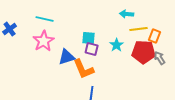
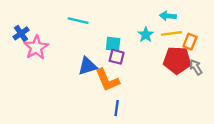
cyan arrow: (127, 14) -> (168, 16), moved
cyan line: (45, 19) -> (78, 21), moved
pink star: (44, 41) -> (36, 47), moved
cyan star: (117, 45) -> (146, 35), moved

